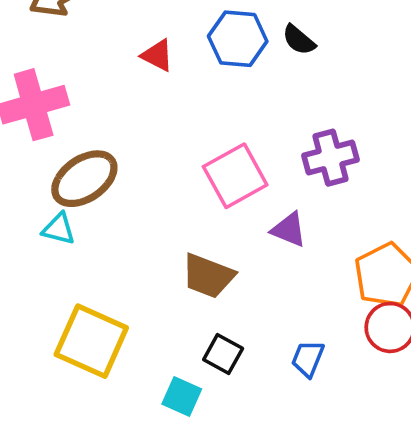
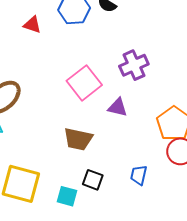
cyan square: (182, 397) -> (67, 196), moved

